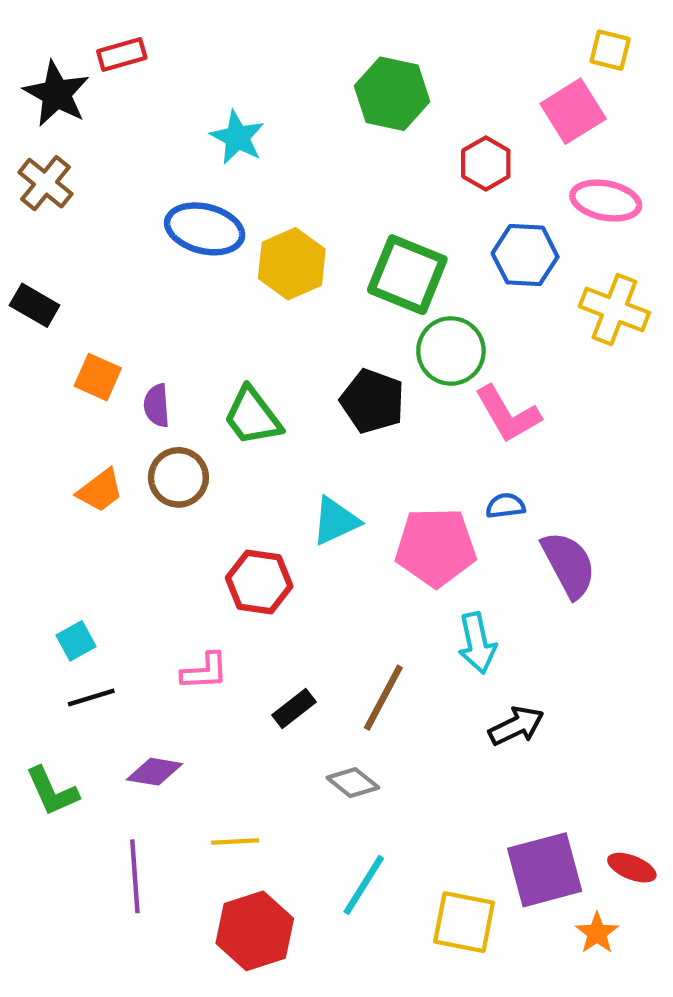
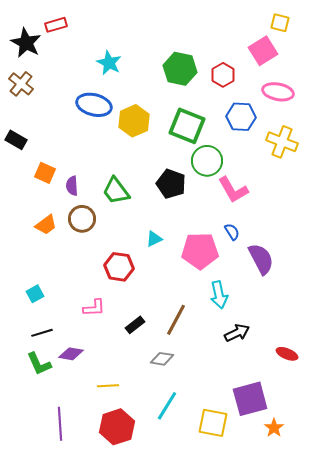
green hexagon: (392, 94) -> (180, 69), moved
blue semicircle: (505, 506) -> (232, 232), turned 66
cyan triangle: (335, 521) -> (154, 239), size x0.7
black line: (91, 698) -> (42, 333), moved
gray diamond: (353, 783) -> (162, 359), turned -30
green L-shape: (52, 791) -> (39, 364), moved
red ellipse: (632, 868) -> (287, 354), moved
purple line: (135, 876) -> (60, 424), moved

